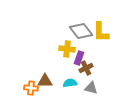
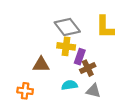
gray diamond: (81, 31) -> (67, 27), moved
brown triangle: (45, 81) -> (41, 65), moved

